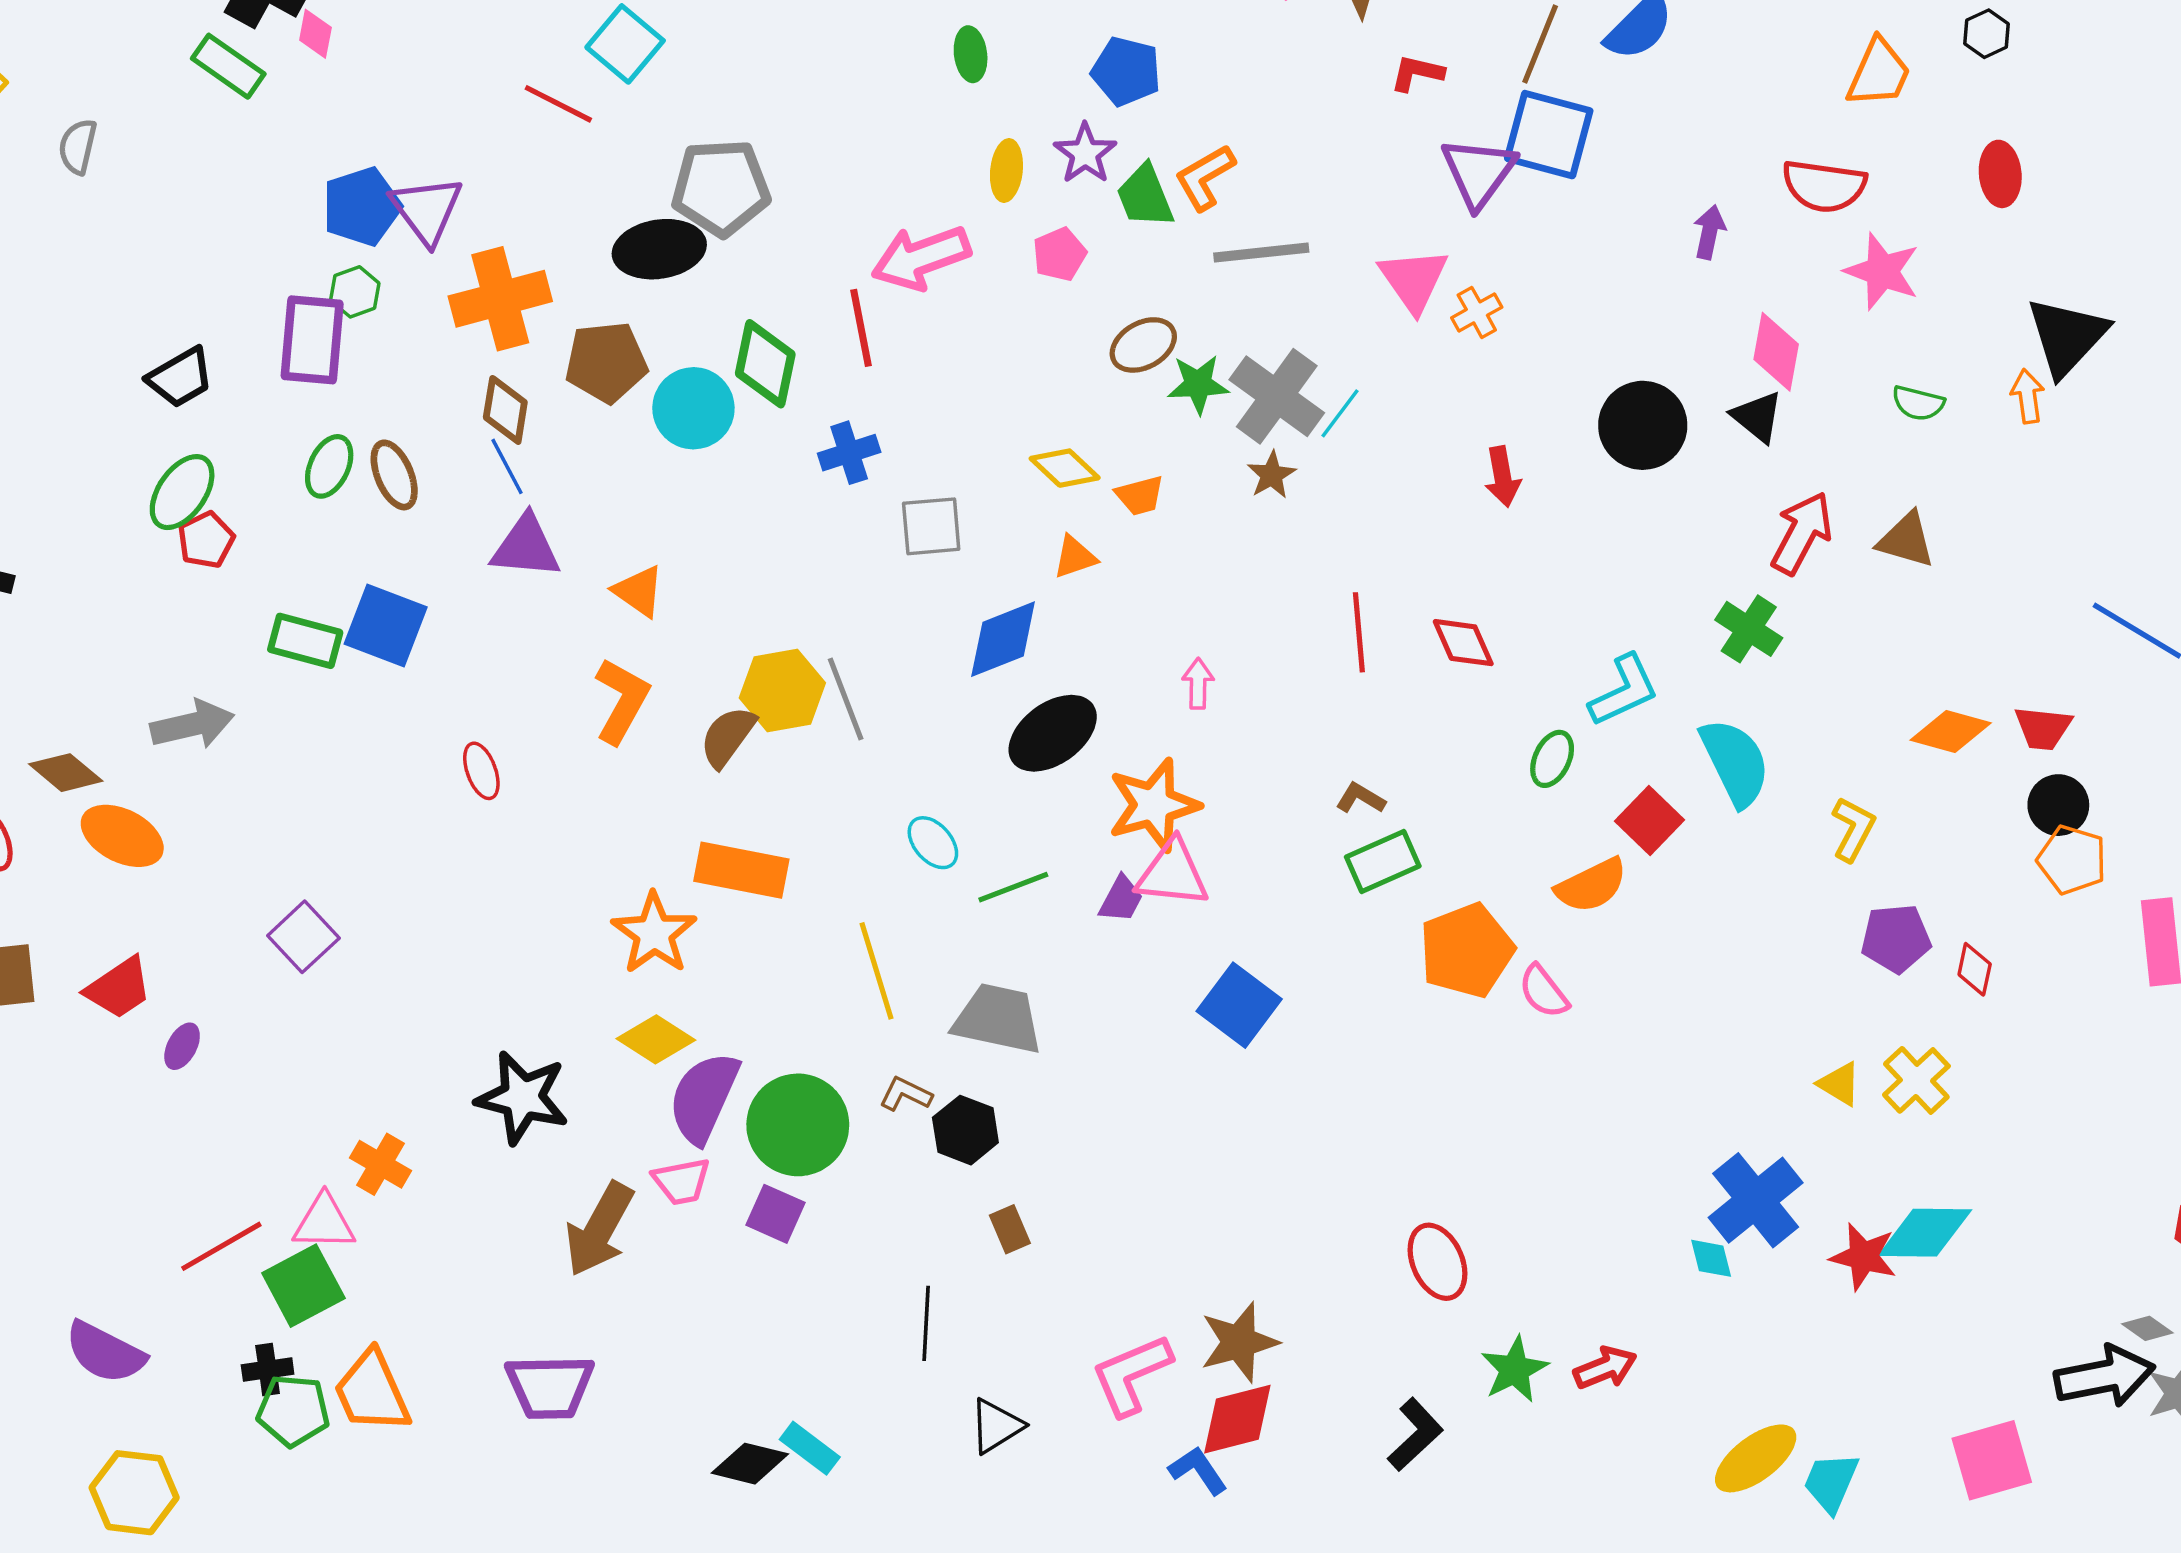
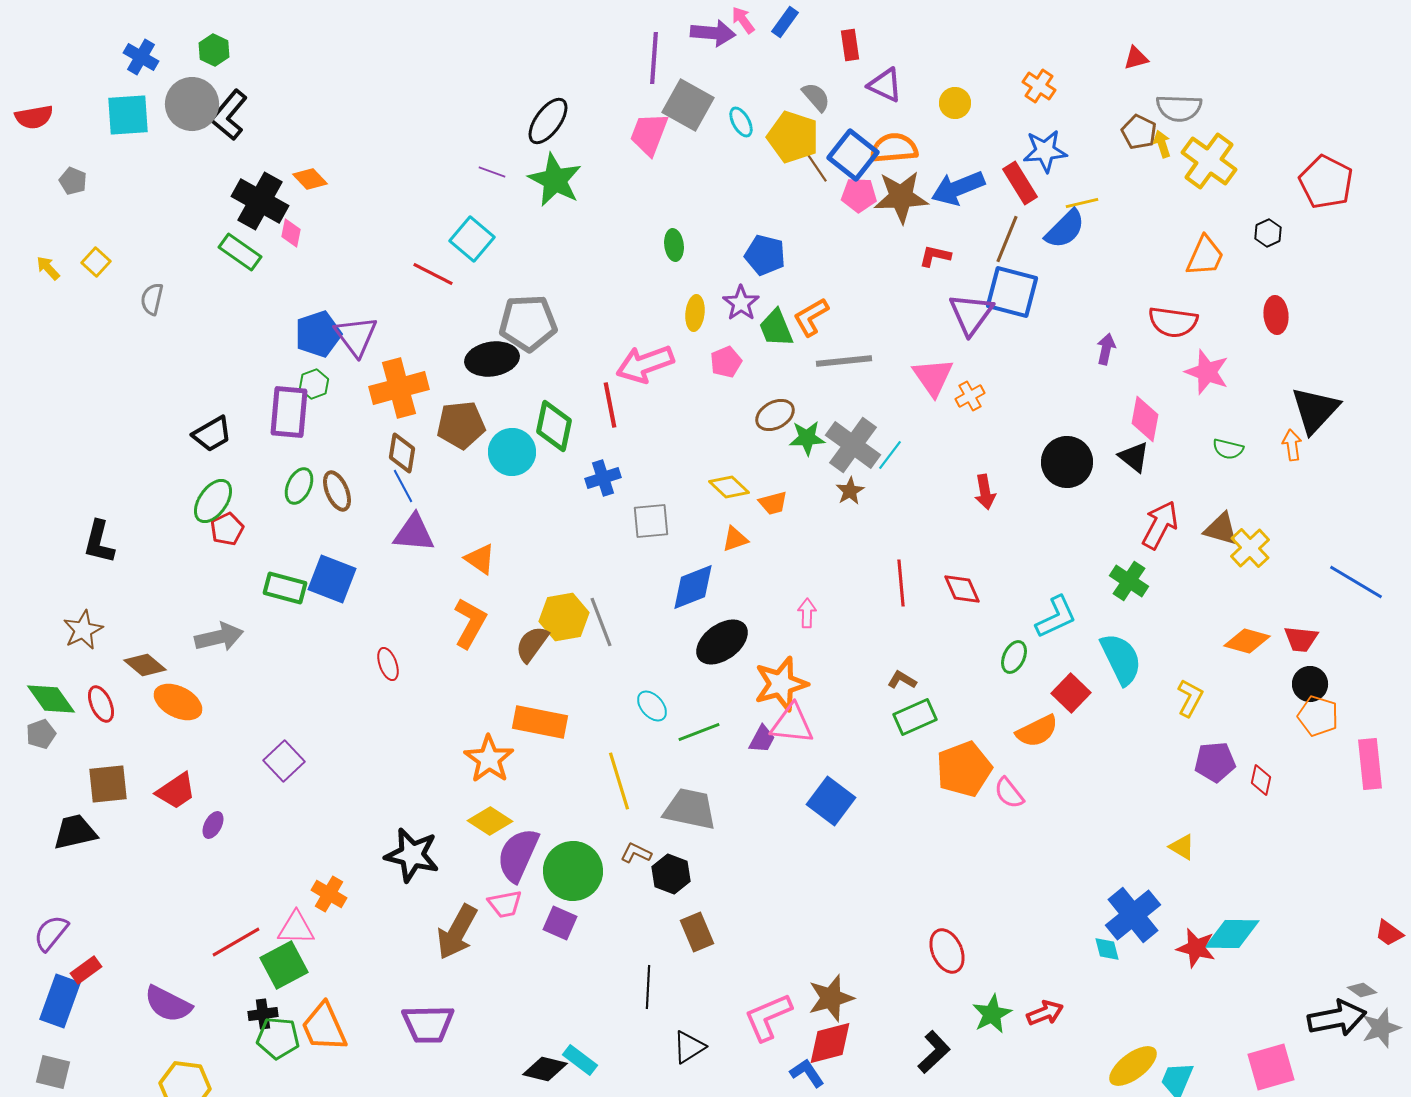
yellow cross: (1916, 1080) -> (1250, 548), moved
brown rectangle: (1010, 1229) -> (697, 932), size x1.4

